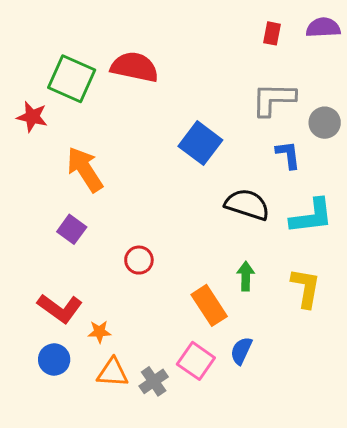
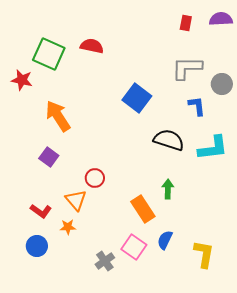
red semicircle: (135, 67) -> (92, 46), size x0.7
yellow L-shape: (306, 288) -> (204, 254), moved
red L-shape: (60, 308) -> (41, 211), size x0.7
orange triangle: (113, 373) -> (76, 200), moved, turned 45

